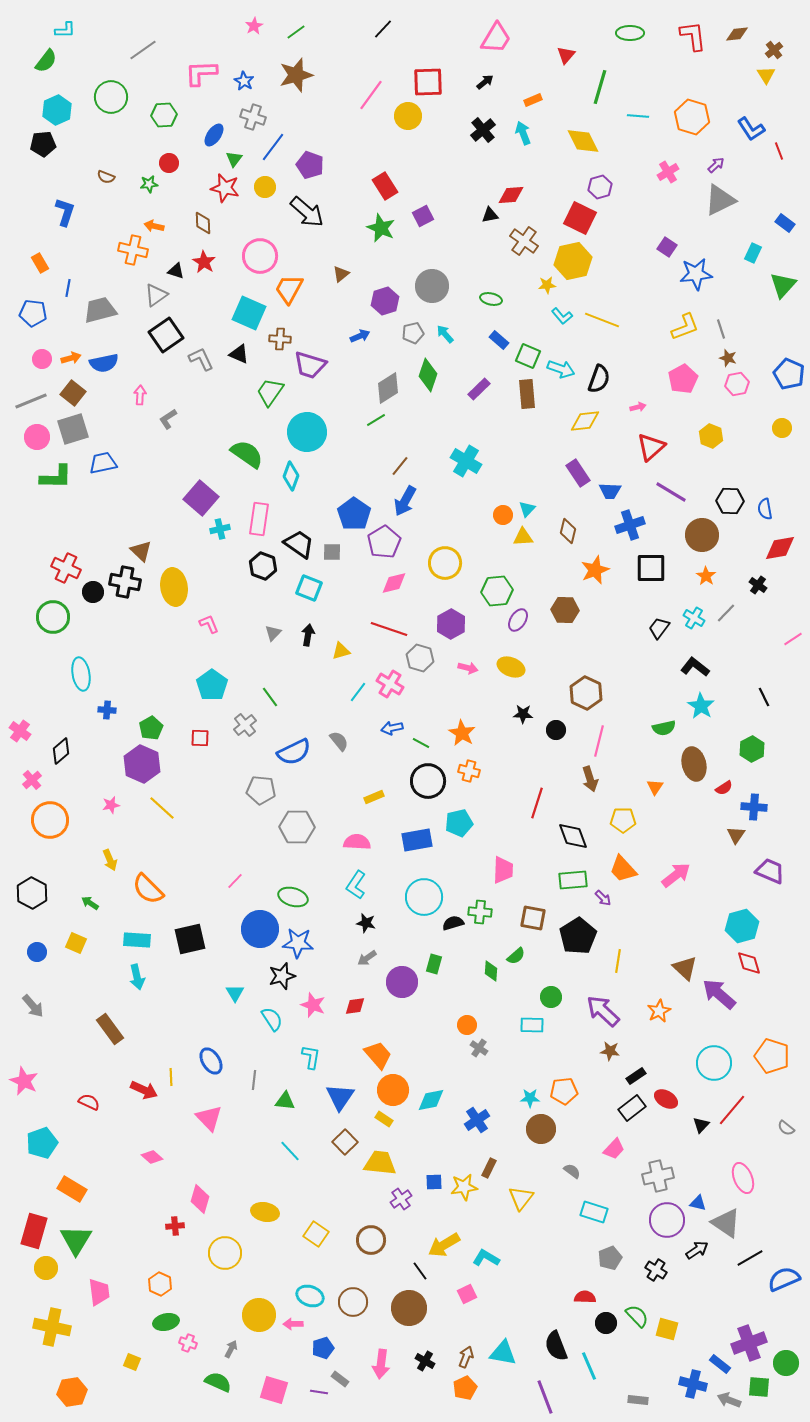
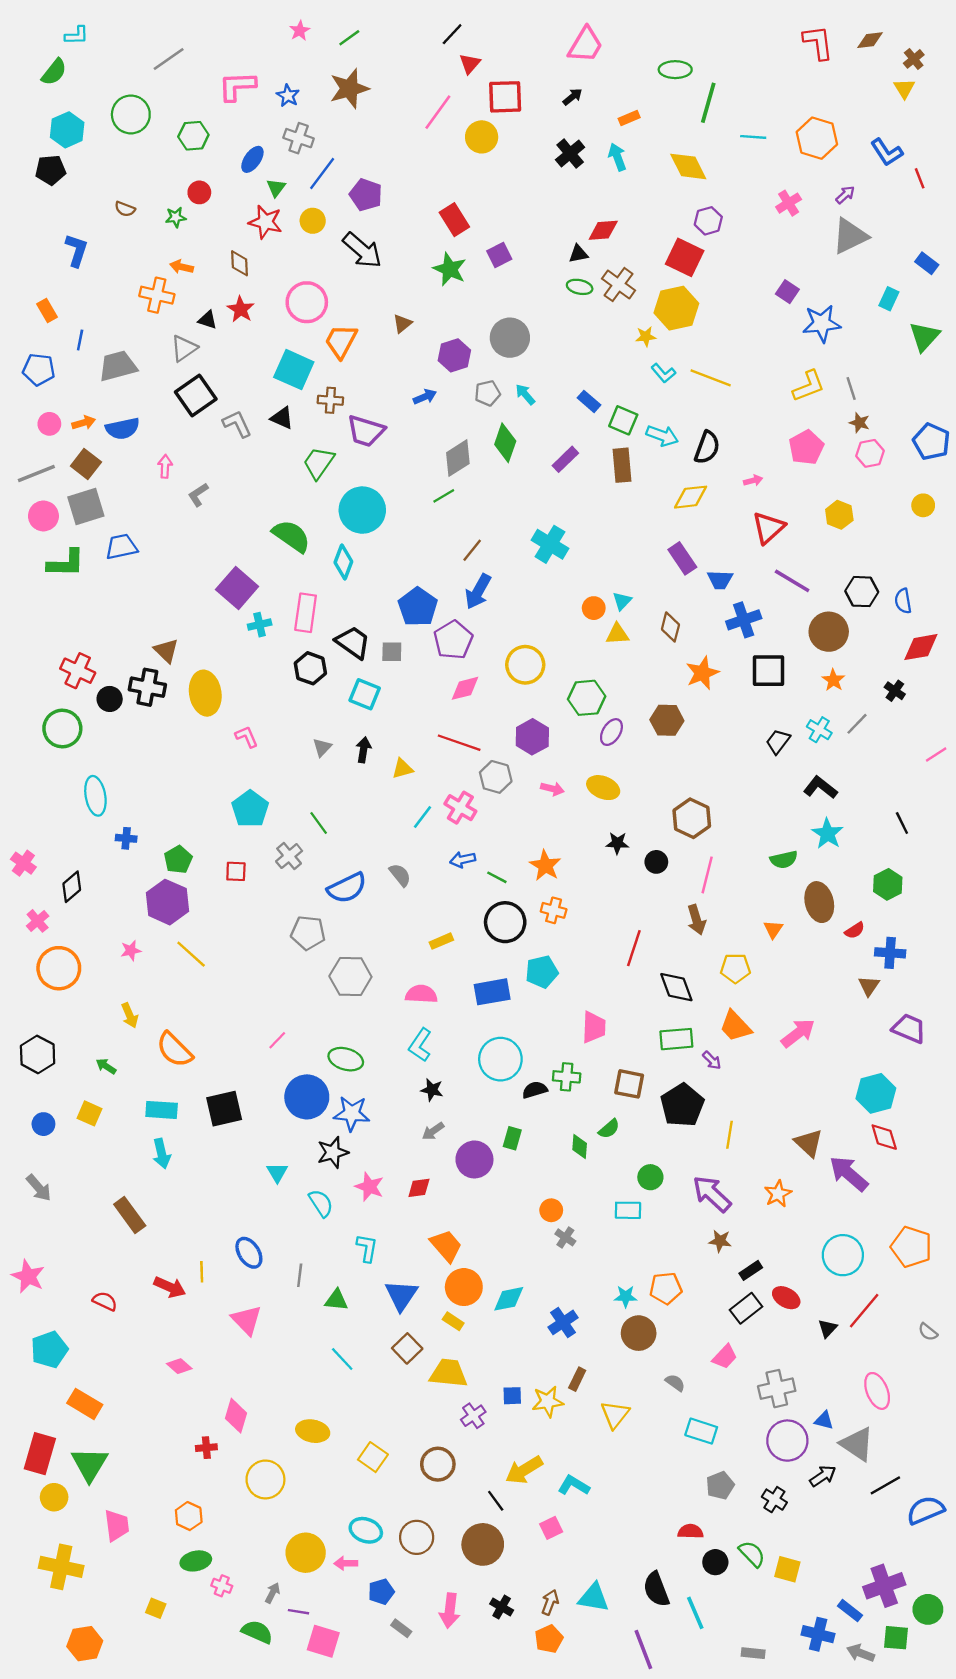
green ellipse: (630, 33) -> (675, 70), moved
red triangle: (566, 55) -> (470, 64), moved
green ellipse: (491, 299) -> (580, 287), moved
purple line: (319, 1392) -> (299, 1612), moved

